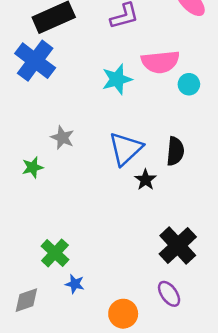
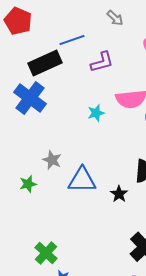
cyan star: (117, 79) -> (96, 113), size x0.7
blue triangle: (126, 149) -> (82, 180), moved, turned 44

